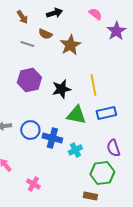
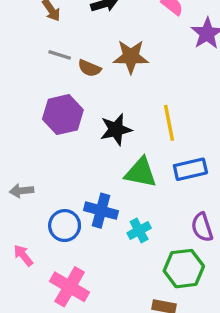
brown semicircle: (45, 34) -> (89, 68), moved
brown star: (70, 45) -> (131, 57), turned 30
blue circle: (30, 130) -> (65, 226), moved
pink cross: (33, 184) -> (70, 287), size x1.6

